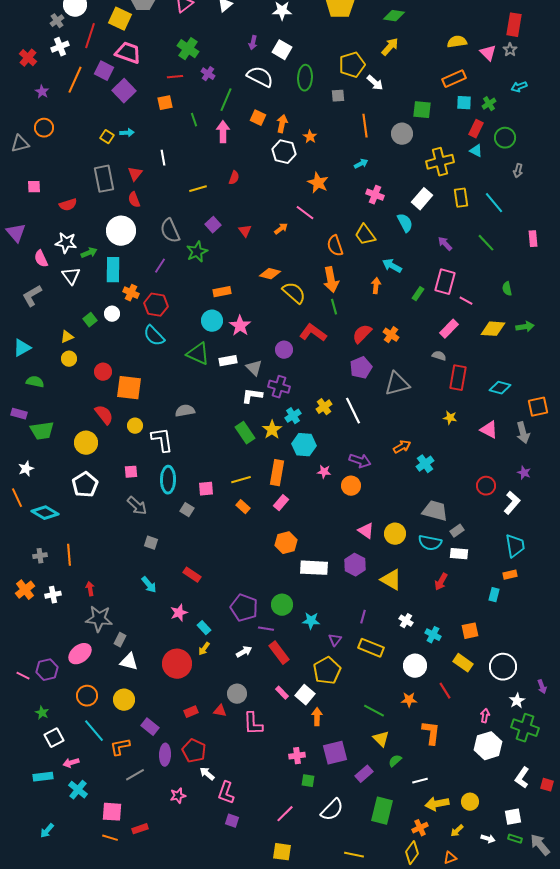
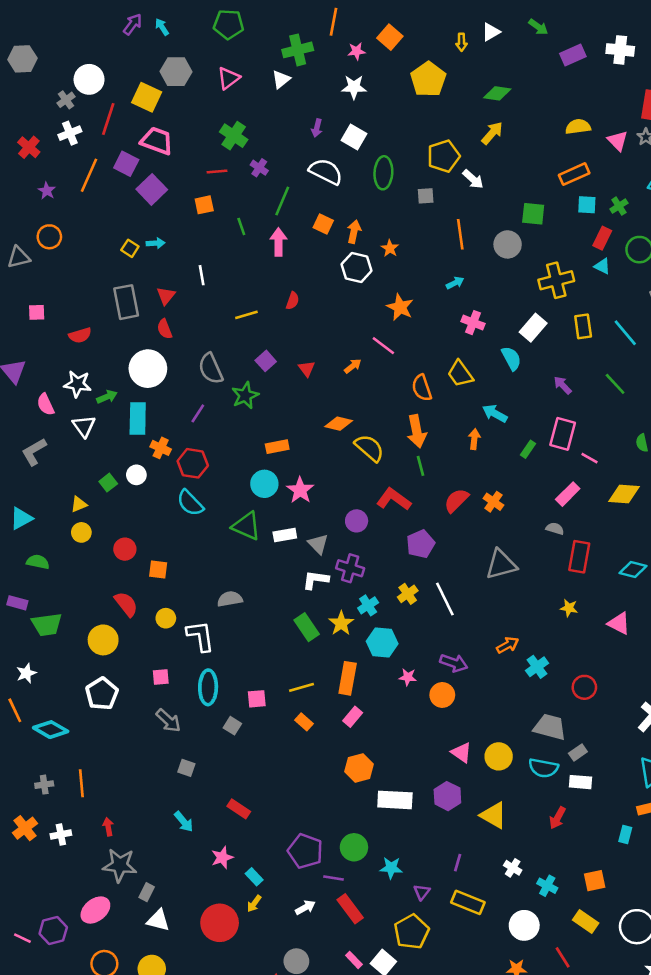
purple pentagon: (361, 368) -> (421, 544), moved
orange square: (129, 388) -> (158, 570), size x0.6
red circle: (486, 486) -> (584, 687), moved

